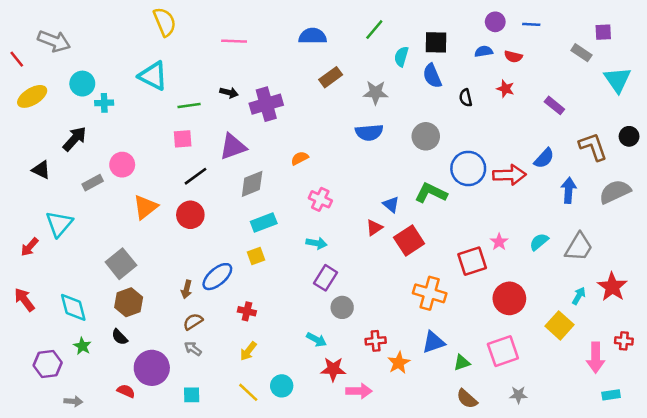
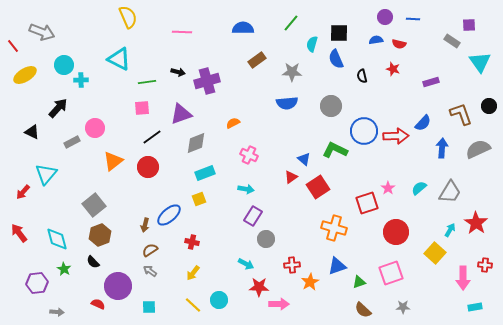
purple rectangle: (554, 105) -> (431, 82), turned -56

